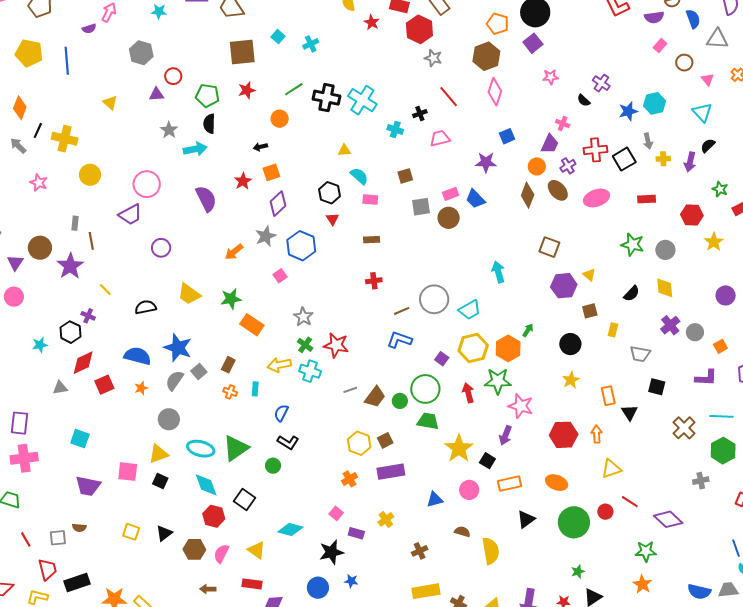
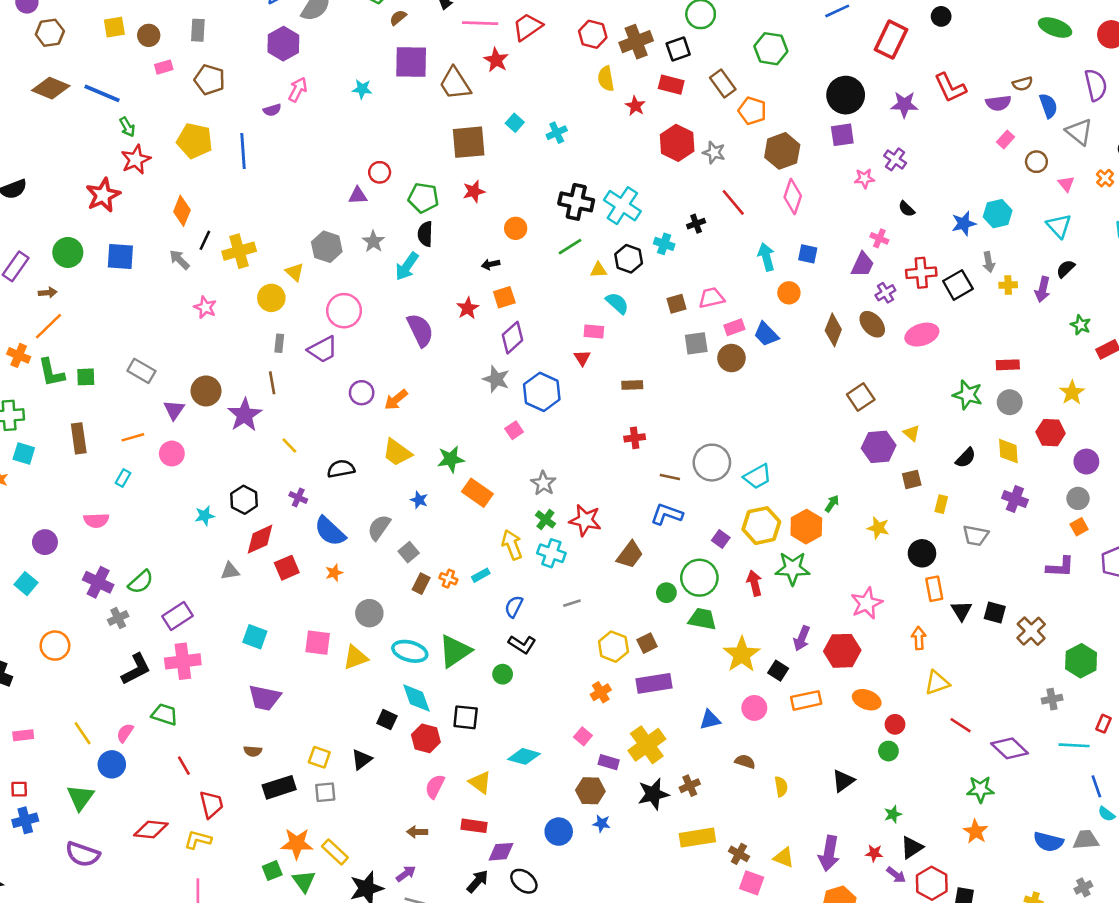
orange pentagon: (498, 24) -> (752, 111), moved
red hexagon: (419, 29) -> (677, 143), moved
gray triangle: (717, 39) -> (1079, 132), turned 35
purple square: (533, 43) -> (842, 135), turned 30
gray hexagon: (141, 53) -> (327, 247), moved
purple cross: (601, 83) -> (895, 159), moved
green line: (294, 89) -> (570, 247), moved
yellow triangle: (110, 103) -> (295, 272), moved
blue square: (507, 136) -> (808, 254), turned 35
pink trapezoid: (440, 138) -> (711, 298), moved
yellow cross: (65, 139) -> (239, 251), turned -30
cyan arrow: (195, 149) -> (407, 266), turned 135
purple star: (486, 162) -> (904, 105), moved
orange circle: (537, 166) -> (789, 293), moved
black hexagon: (329, 193) -> (629, 259), moved
red rectangle: (647, 199) -> (1008, 365), moved
pink rectangle: (370, 200) -> (594, 332), moved
red hexagon: (692, 215) -> (1051, 433), moved
gray rectangle: (75, 223) -> (279, 343), moved
gray star: (266, 236) -> (496, 379), turned -30
brown square: (549, 247) -> (861, 397), turned 35
orange arrow: (234, 252) -> (396, 400), moved
cyan arrow: (498, 272) -> (766, 257), moved
brown line: (402, 311) -> (670, 477), turned 35
purple cross: (88, 316) -> (298, 497), moved
purple cross: (670, 325) -> (1015, 499), turned -30
gray circle: (695, 332) -> (1078, 498), moved
black circle: (570, 344) -> (922, 553), moved
blue star: (178, 348) -> (419, 500), moved, size x0.5
blue semicircle: (138, 356) -> (330, 531), turned -152
brown rectangle: (228, 365) -> (421, 584), moved
yellow arrow: (279, 365) -> (512, 545), turned 80
gray semicircle: (175, 380) -> (379, 527), moved
yellow star: (571, 380) -> (878, 528), moved, turned -30
black square: (657, 387) -> (995, 612), moved
cyan rectangle: (255, 389) -> (481, 575), turned 56
gray line: (350, 390) -> (572, 603), moved
brown trapezoid: (375, 397) -> (630, 555), moved
pink star: (521, 406) -> (867, 603), moved, turned 30
cyan line: (721, 416) -> (1074, 745), moved
purple rectangle: (20, 423) -> (177, 616), turned 50
red hexagon: (564, 435) -> (842, 651), moved
pink square: (128, 472) -> (318, 643), moved
black square: (160, 481) -> (387, 720), moved
black square: (245, 500) -> (466, 717), turned -30
red circle: (605, 512) -> (895, 724), moved
yellow cross: (386, 519) -> (647, 745), size x1.8
black triangle: (526, 519) -> (843, 781), moved
green circle: (574, 522) -> (888, 751), size x0.5
gray square: (58, 538) -> (325, 792), moved
brown hexagon: (194, 549) -> (590, 791), moved
yellow semicircle: (491, 551) -> (781, 787), size x0.6
black star: (331, 552) -> (653, 794), moved
black rectangle: (77, 583) -> (279, 787), moved

